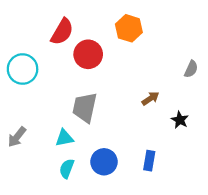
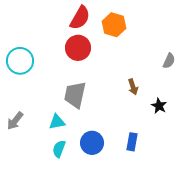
red semicircle: (62, 32) -> (80, 18), moved
brown arrow: (150, 98) -> (133, 87), turned 105

